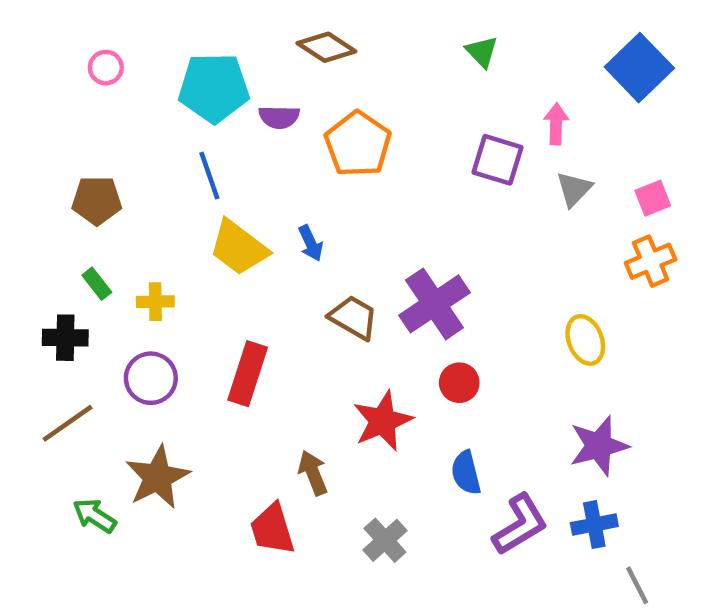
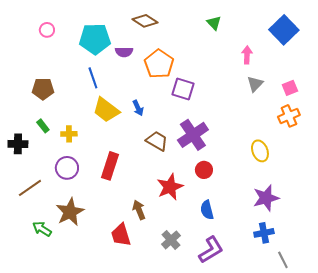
purple square: (498, 160) -> (183, 89), moved
black cross: (65, 338) -> (18, 144), moved
purple L-shape: (520, 525) -> (211, 250), moved

